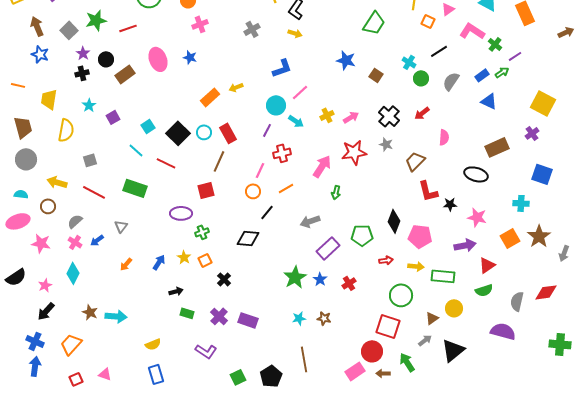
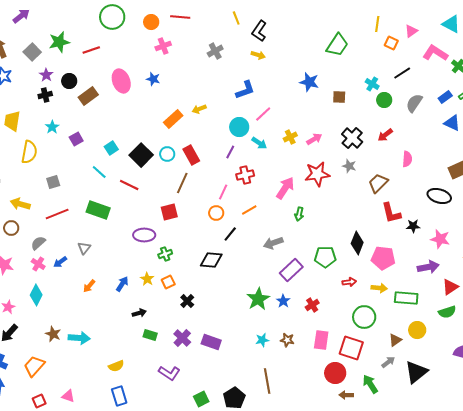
brown square: (376, 75) -> (339, 97), turned -32
red line: (94, 192) -> (57, 214), turned -50
pink rectangle: (355, 371) -> (321, 340), moved, turned -48

